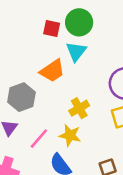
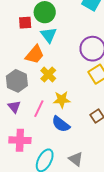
yellow cross: (79, 108) -> (48, 75), moved

